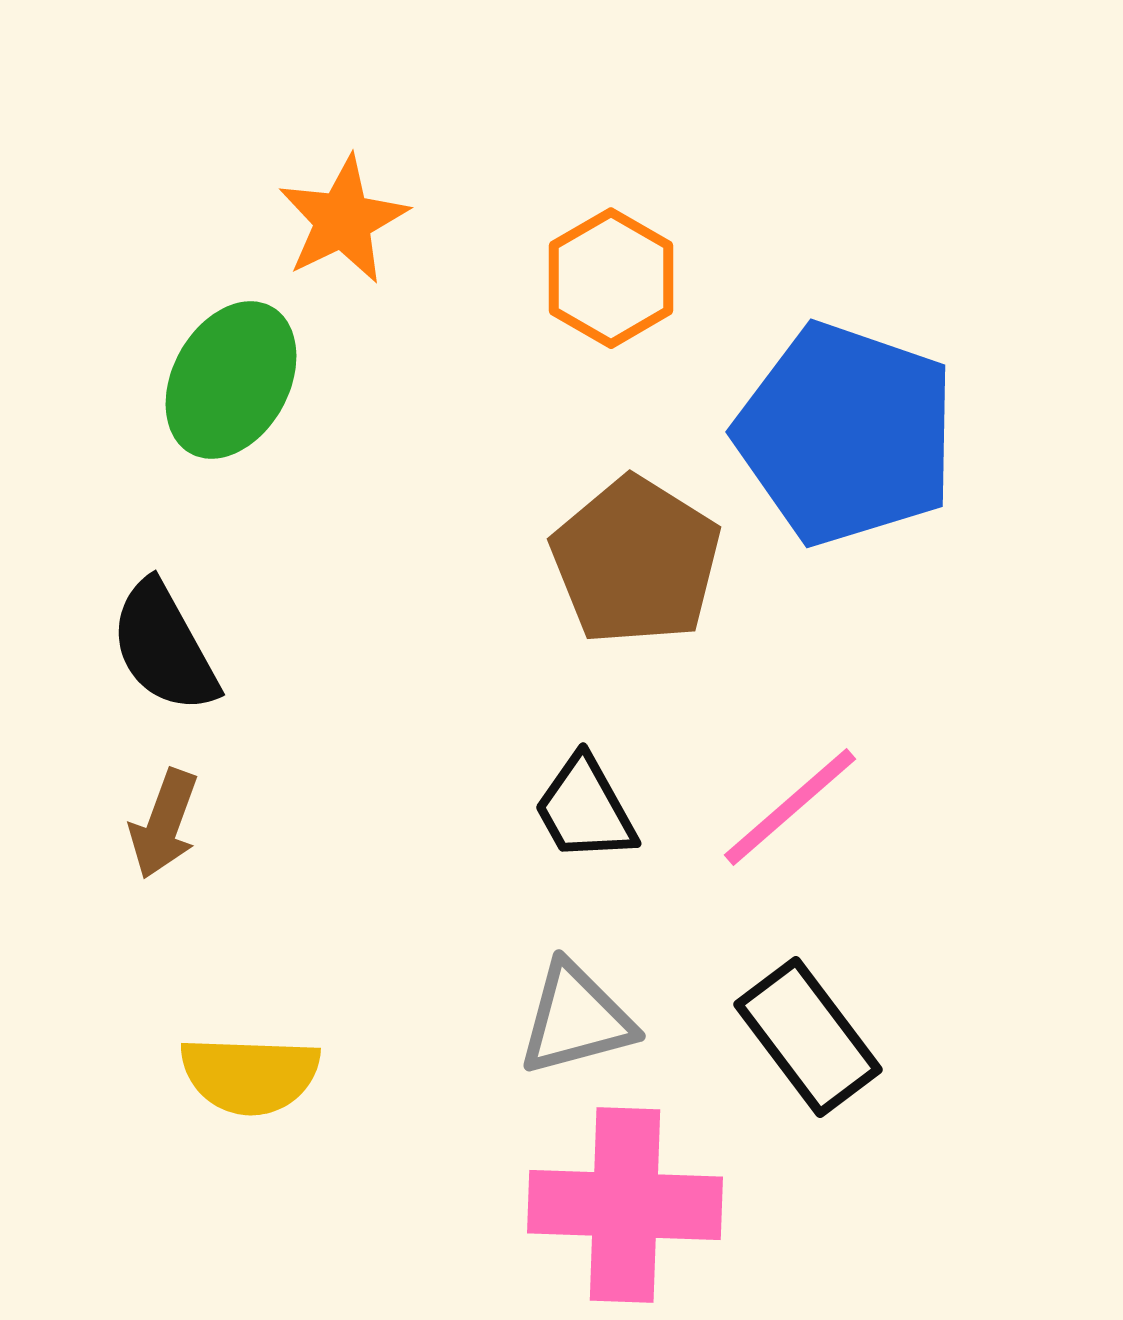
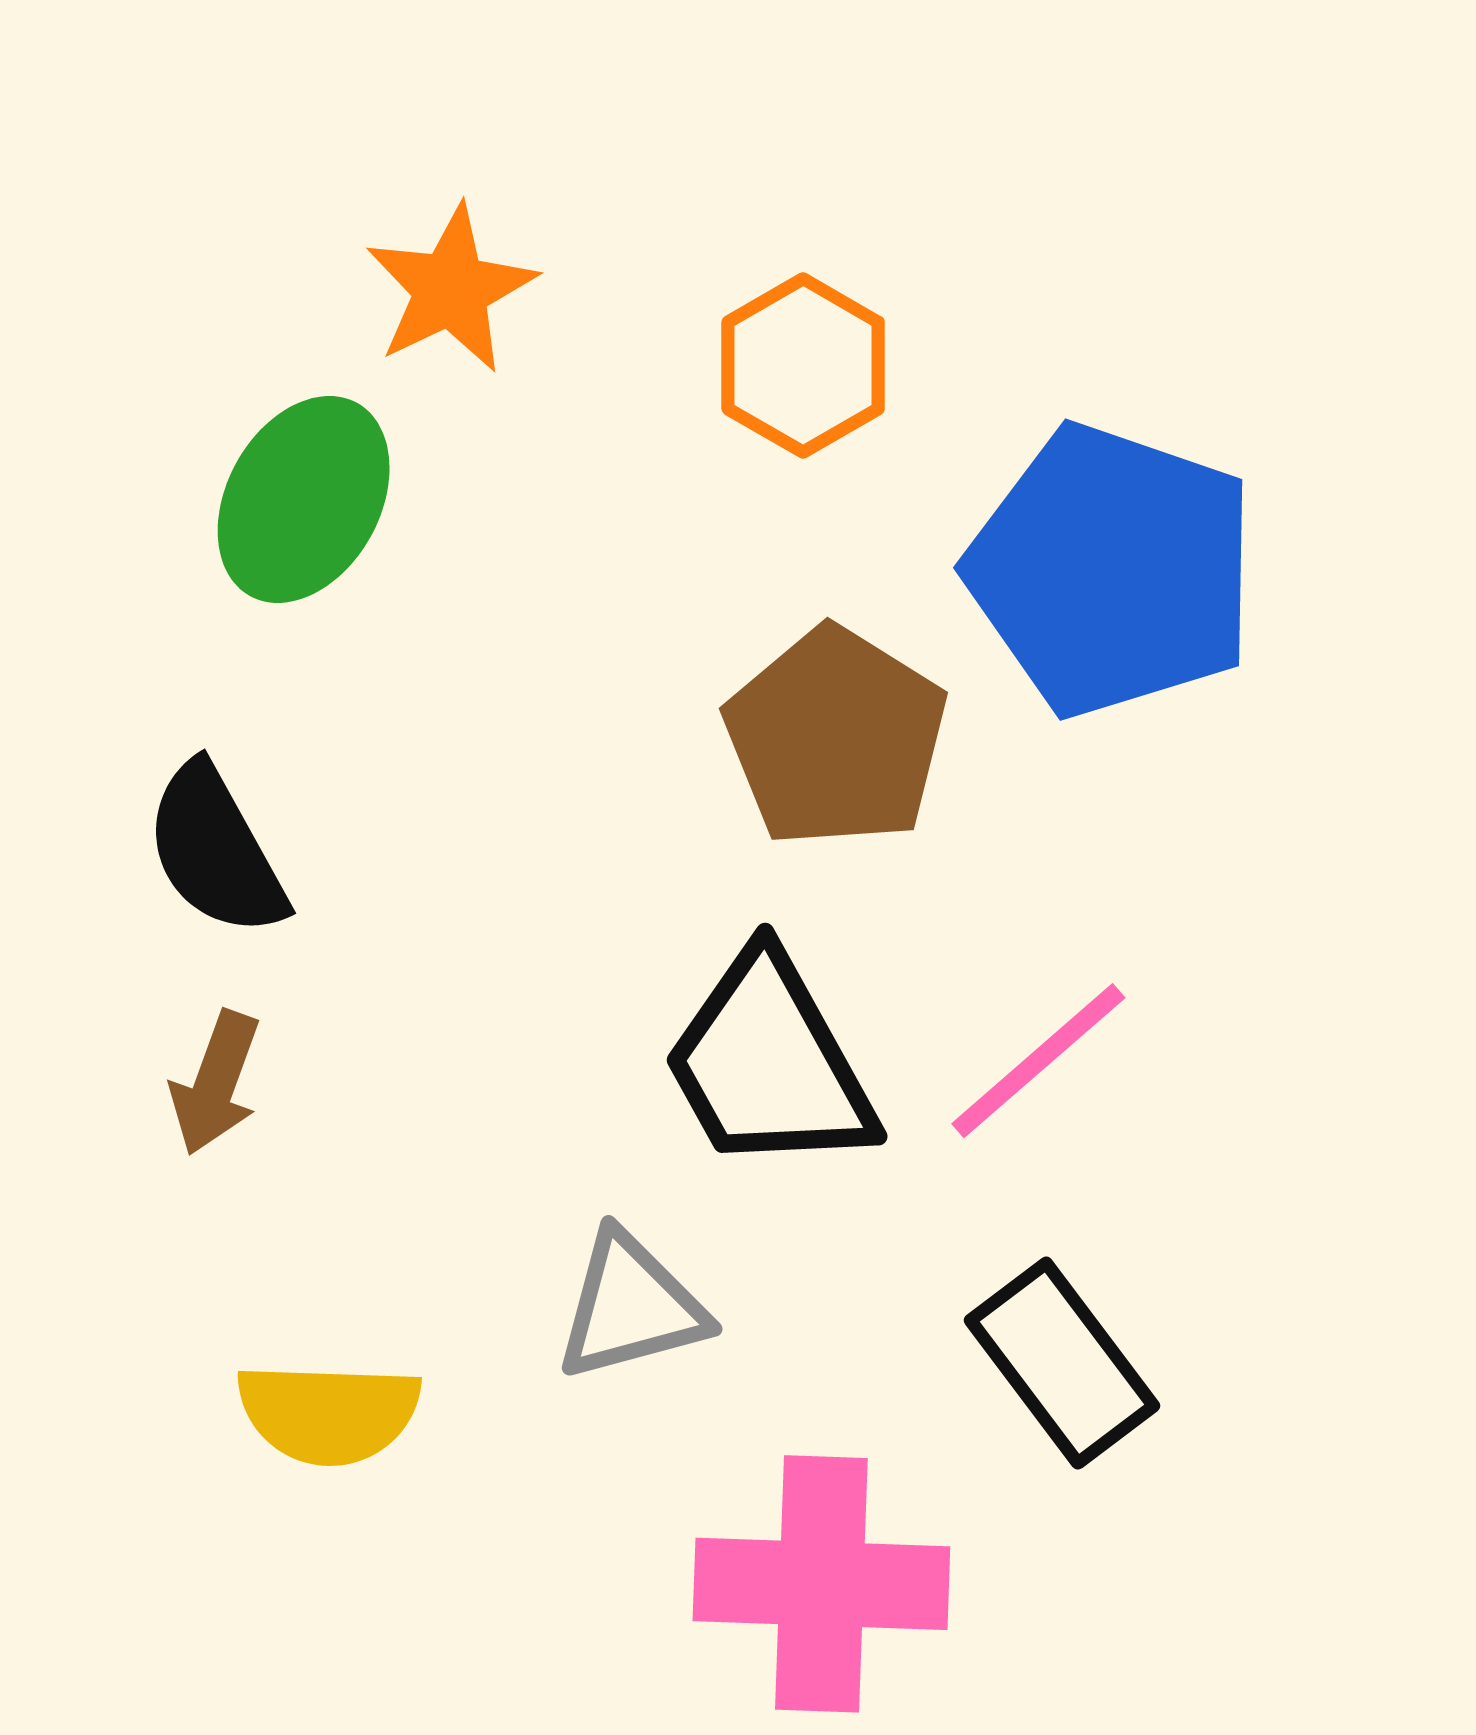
black trapezoid: (585, 809) -> (769, 1063), size x1.6
gray triangle: (576, 1019) -> (631, 1307), moved

